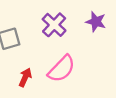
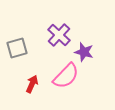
purple star: (96, 22) -> (84, 52), moved

